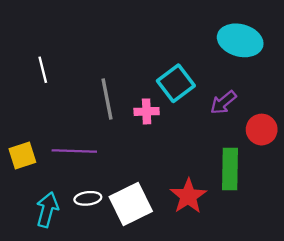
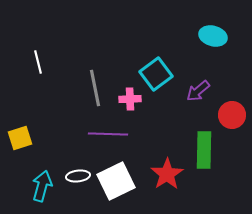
cyan ellipse: (240, 40) -> (213, 36), size x0.7
purple line: (74, 151) -> (108, 134), moved

